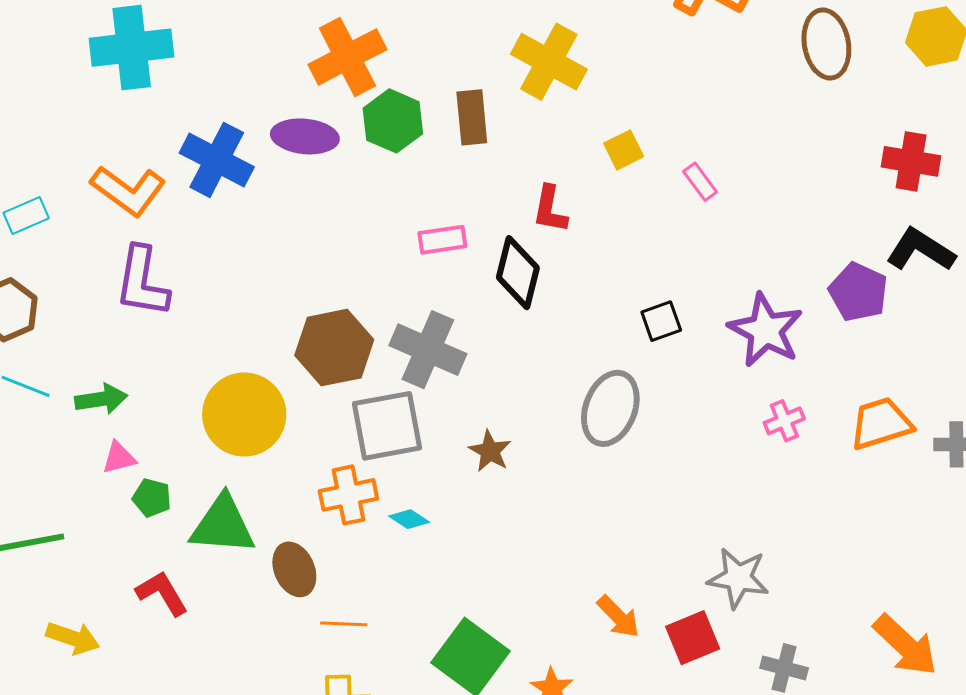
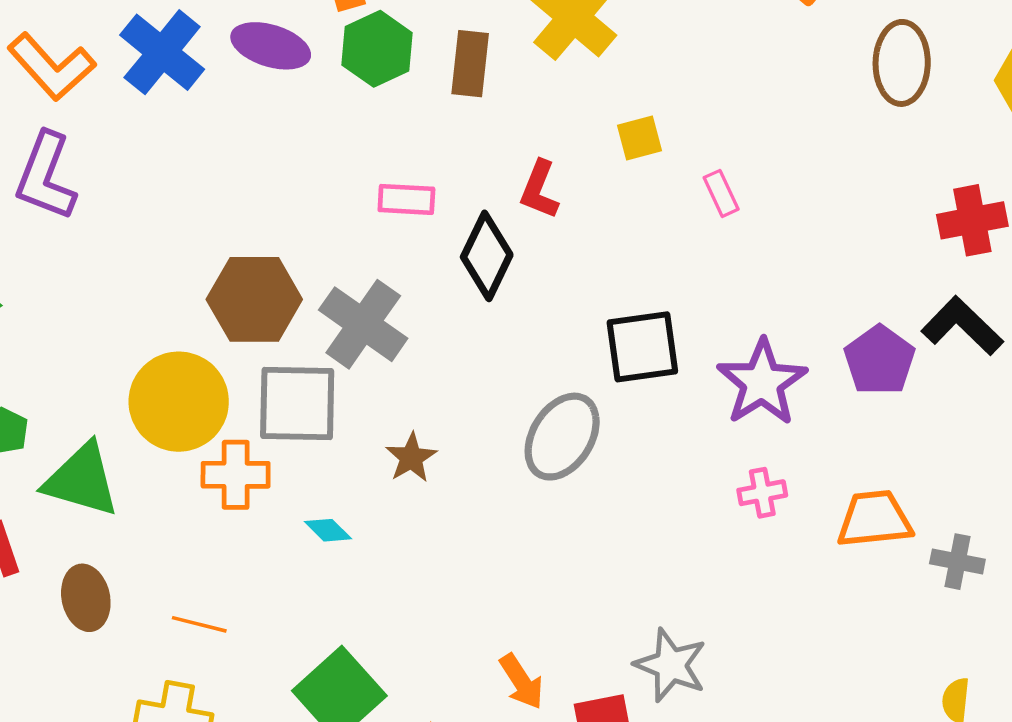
red cross: (911, 161) -> (972, 220), turned -32
black square: (661, 321) -> (642, 347), size x1.6
yellow circle: (244, 415) -> (179, 402), moved
cyan diamond: (409, 519) -> (328, 530), moved
brown ellipse: (294, 569) -> (86, 598), moved

